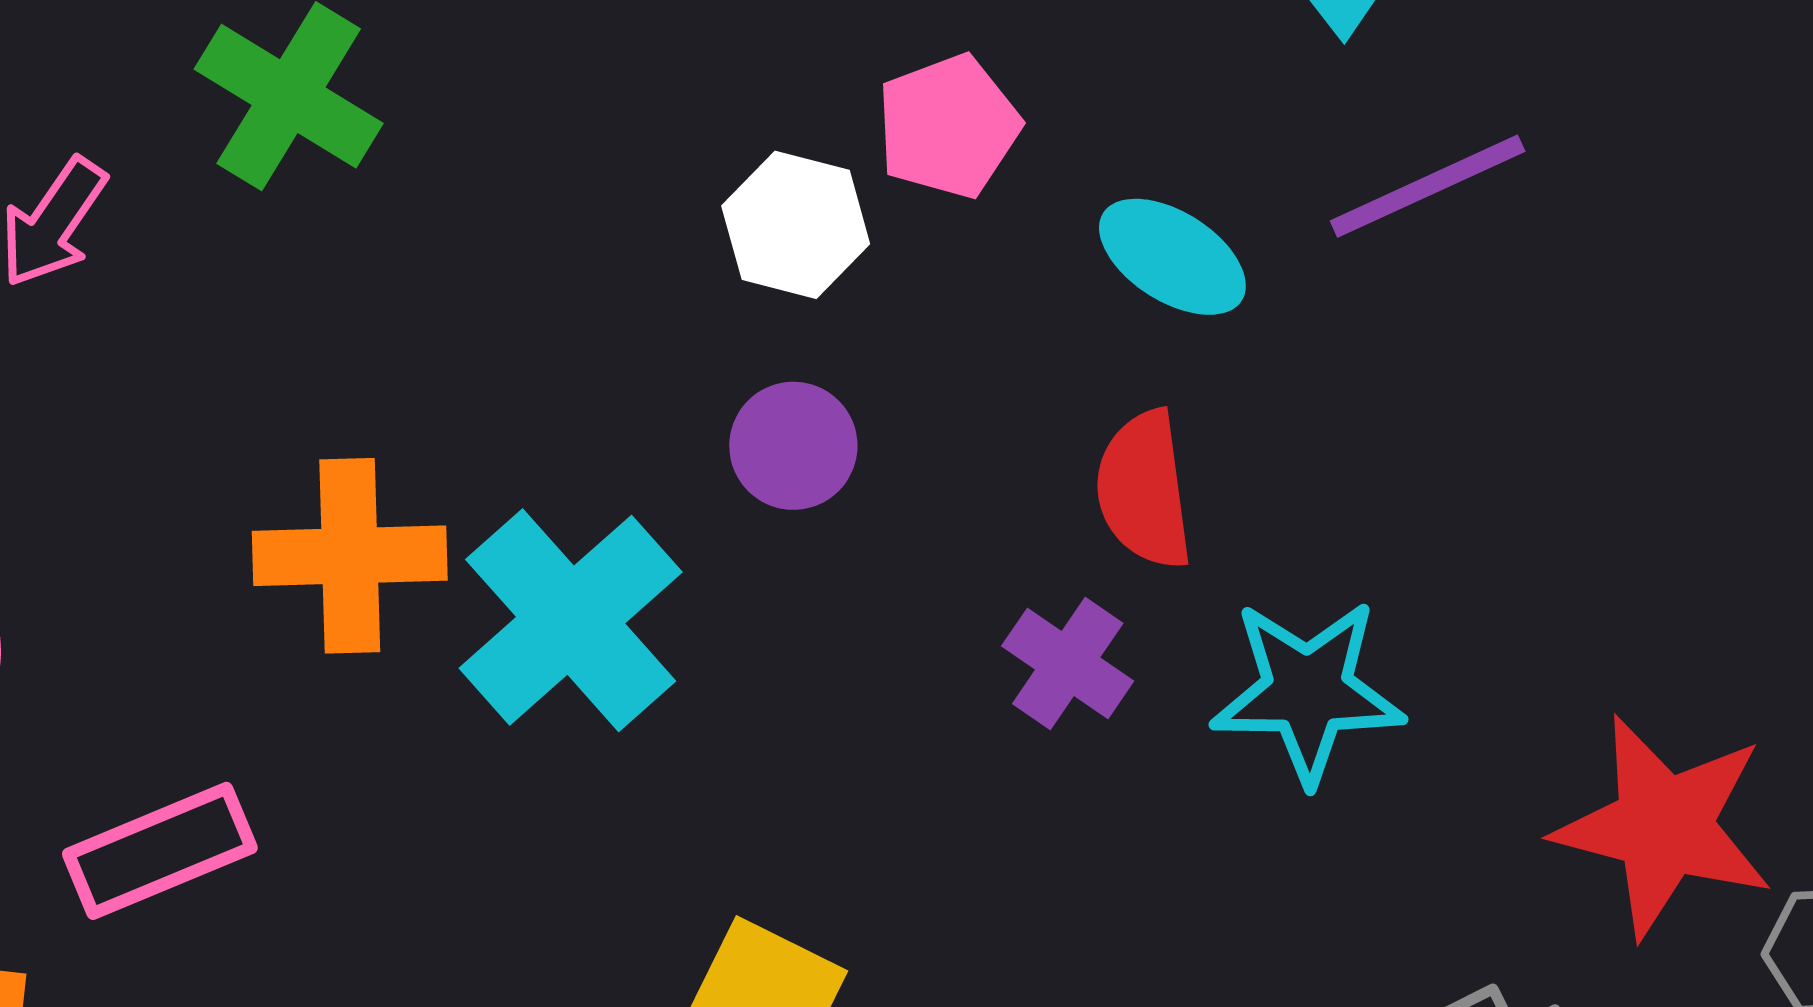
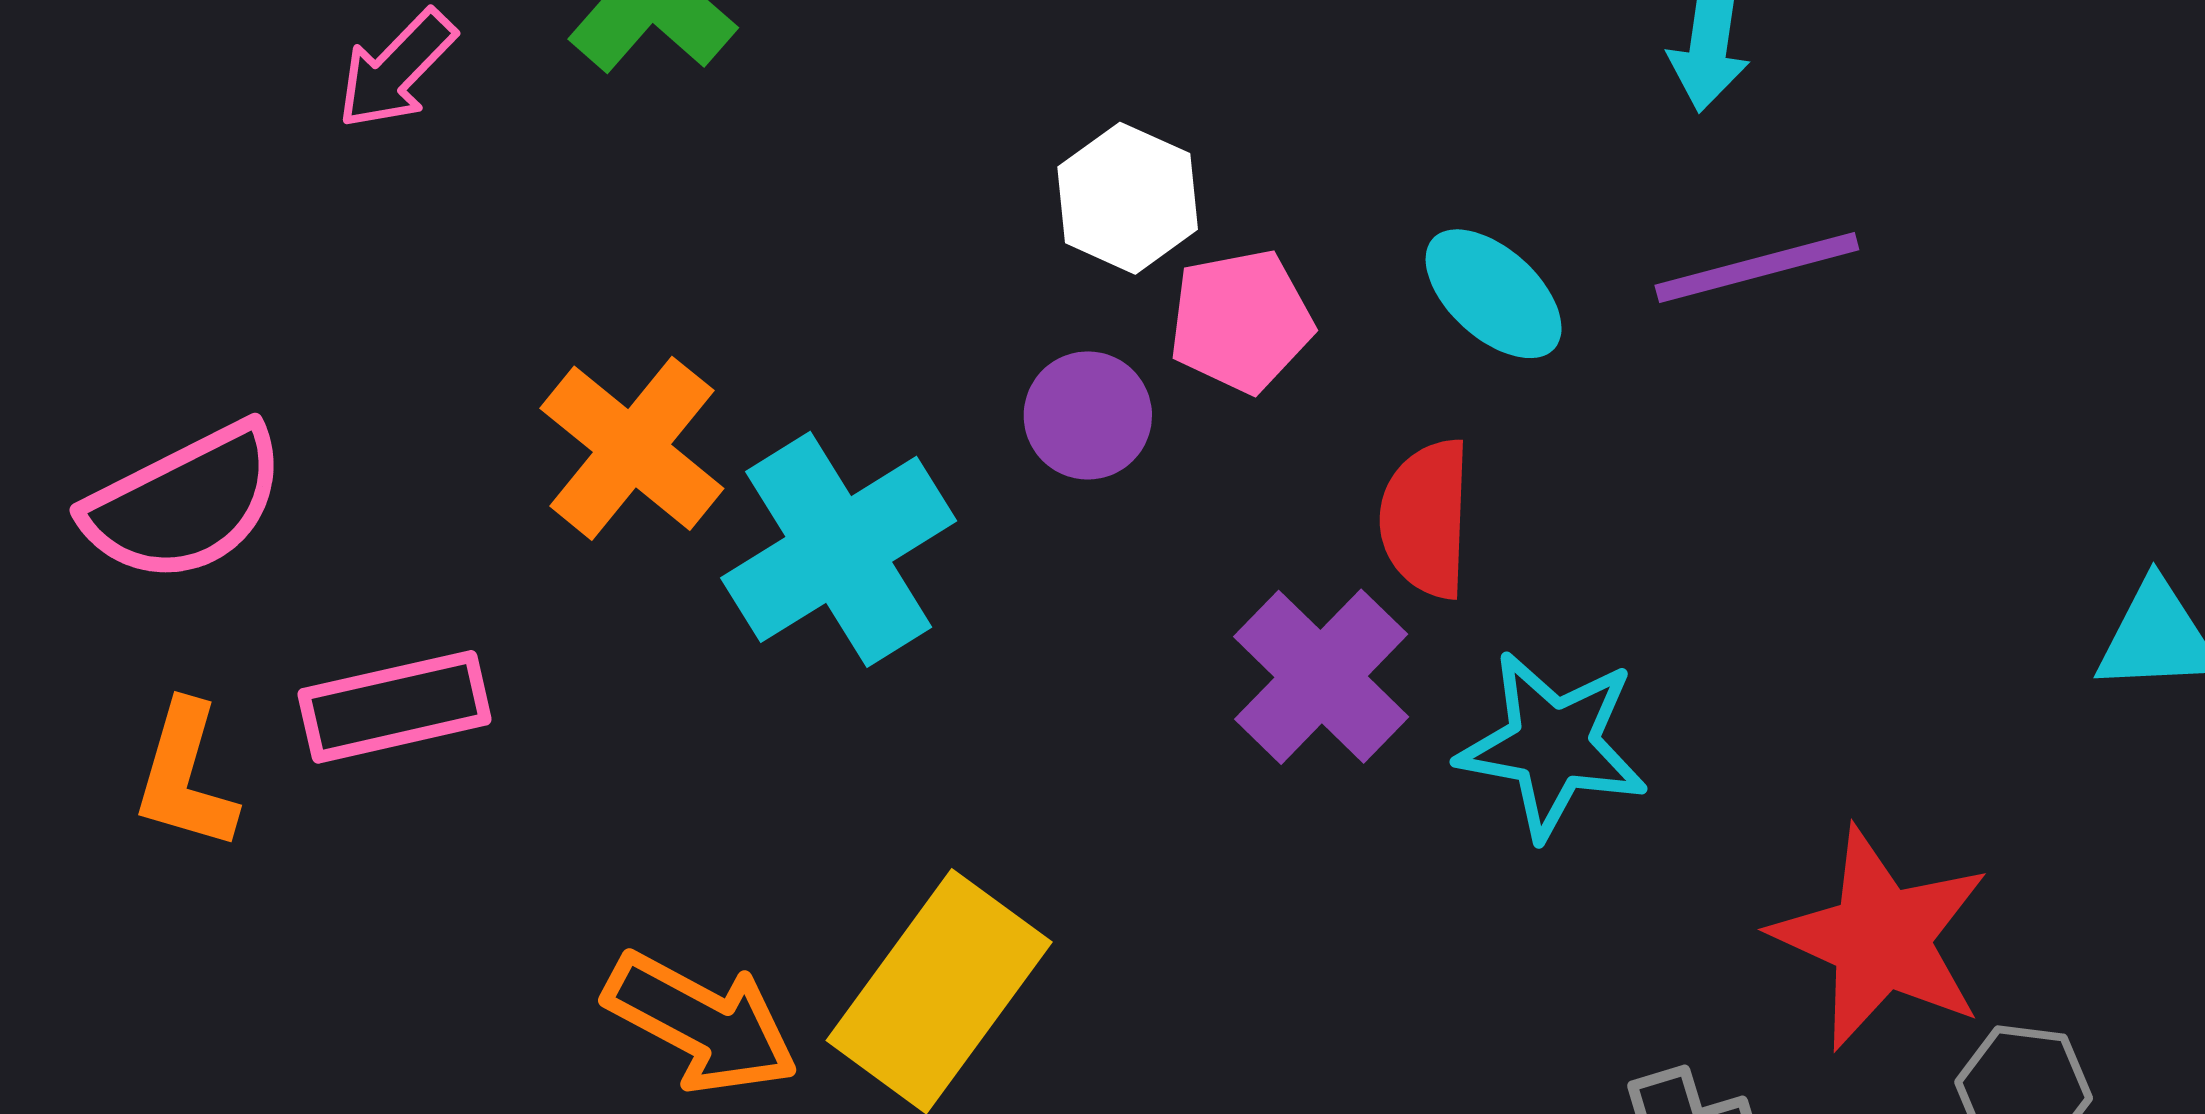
pink pentagon: (948, 126) -> (1241, 321), moved
orange cross: (350, 556) -> (632, 448), turned 31
purple cross: (1068, 663) -> (1321, 677), size x1.4

